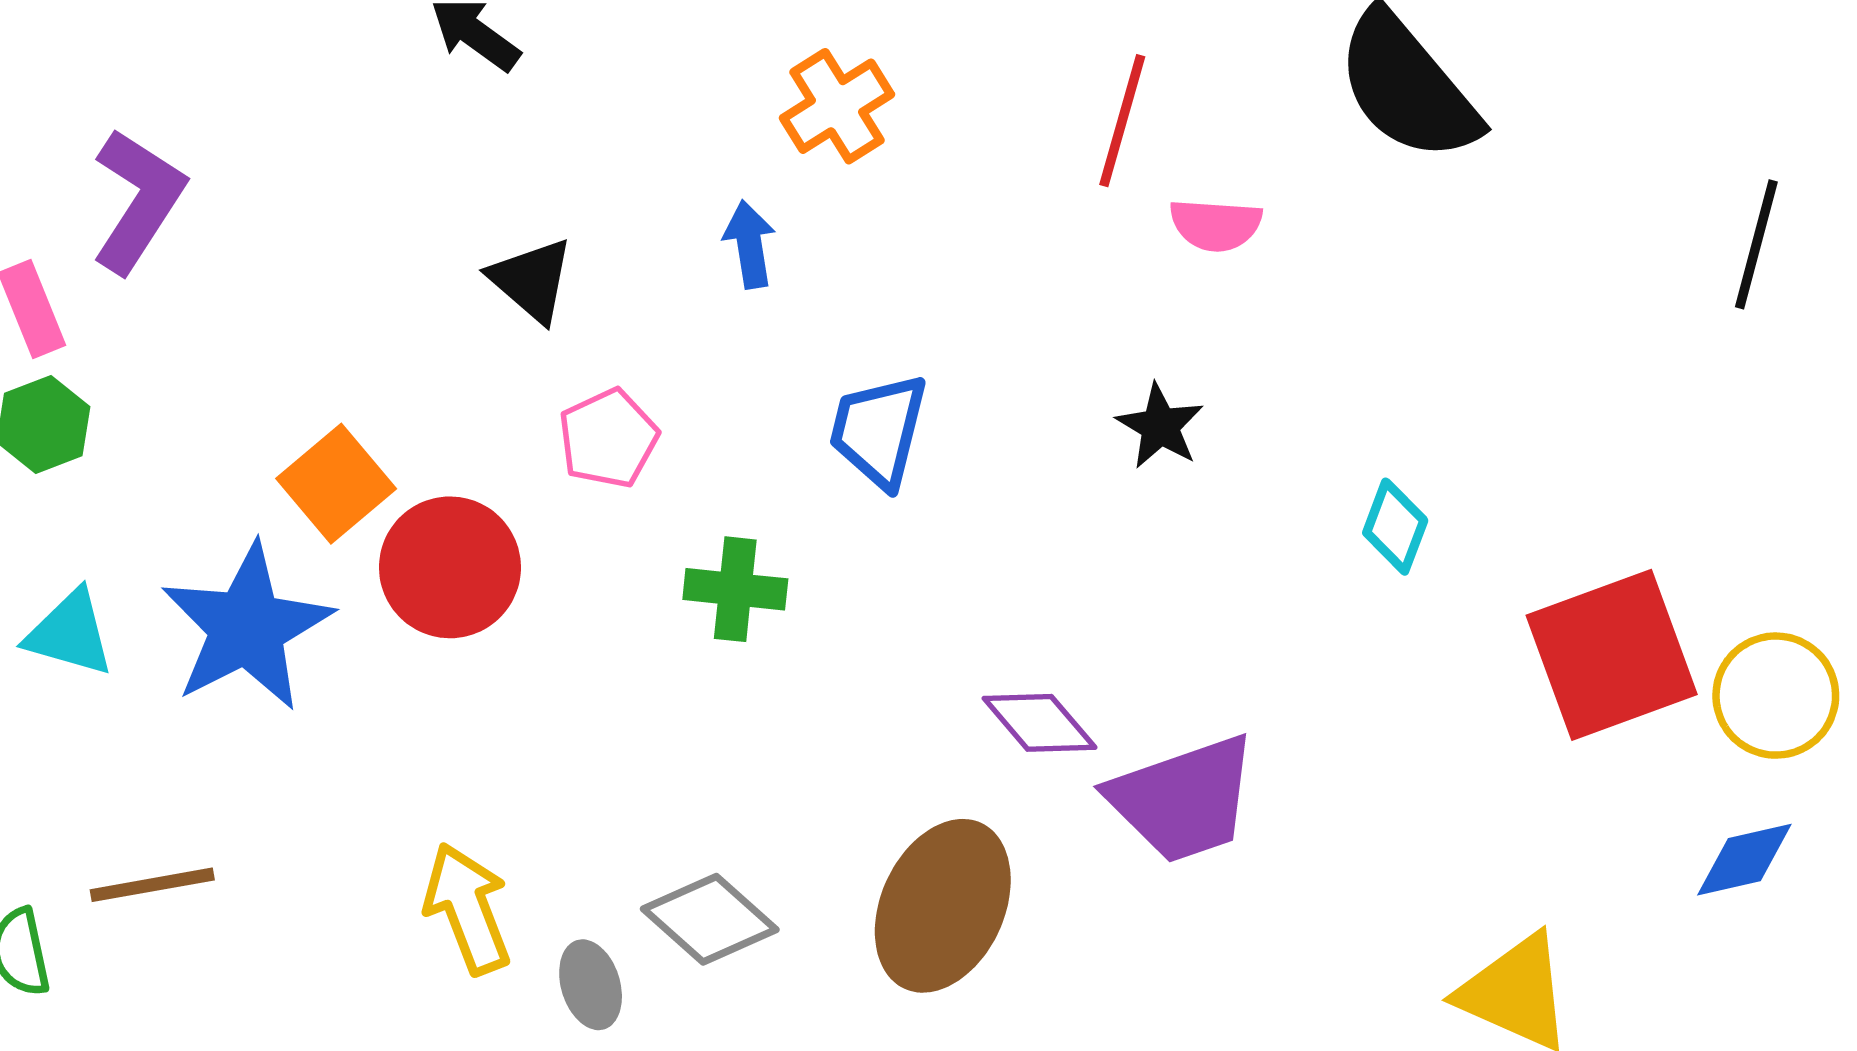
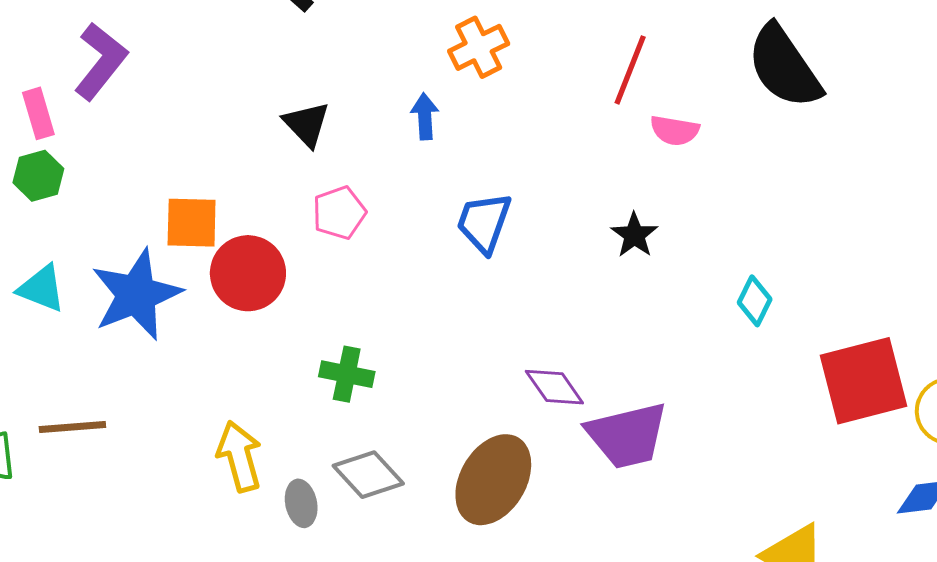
orange square: (336, 484) -> (192, 223), turned 36
green cross: (735, 589) -> (347, 374), moved

